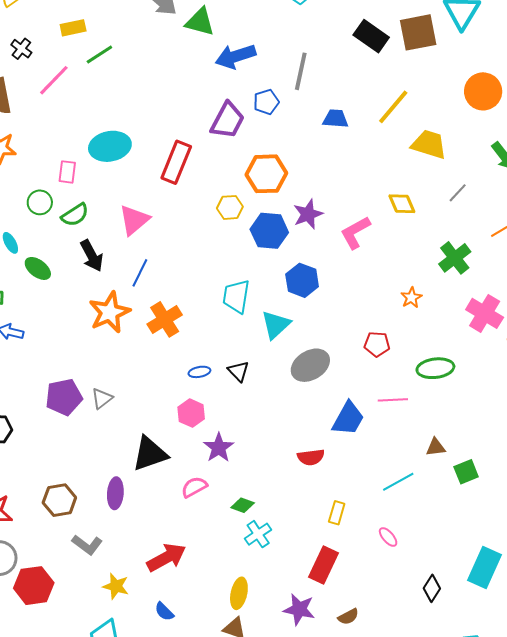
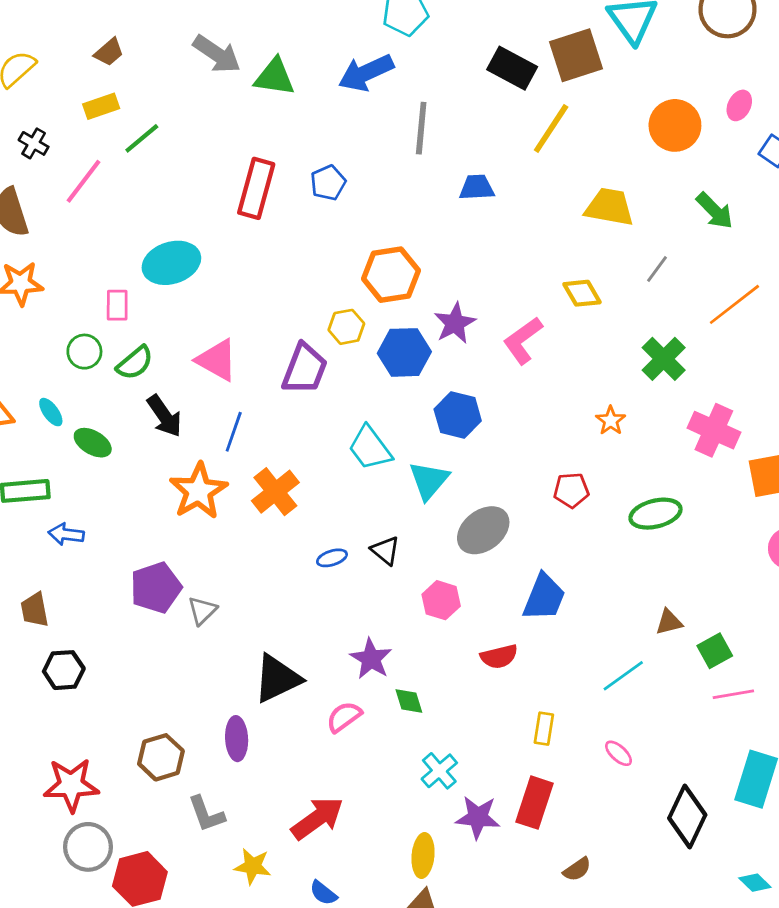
blue arrow: (236, 56) -> (366, 73), moved
blue pentagon: (266, 102) -> (328, 183), moved
yellow line: (393, 107) -> (551, 128), moved
purple trapezoid: (228, 120) -> (305, 369), moved
red rectangle: (176, 162) -> (256, 188), moved
pink triangle: (134, 220) -> (217, 360), turned -44
cyan trapezoid: (236, 296) -> (370, 448), turned -39
purple pentagon: (64, 397) -> (156, 588), moved
pink line: (393, 400) -> (733, 694), moved
pink hexagon: (191, 413) -> (441, 600), moved
green diamond: (243, 505) -> (409, 701), moved, turned 60
gray L-shape: (87, 545) -> (206, 814), turned 40
black diamond: (432, 588) -> (687, 817), size x1.6
purple star: (299, 609) -> (478, 817), moved

